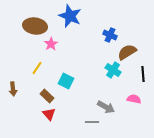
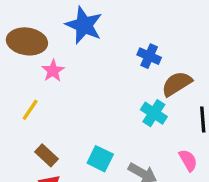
cyan square: (66, 81) -> (100, 159), moved
pink semicircle: (134, 99) -> (188, 160), turned 48

